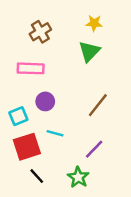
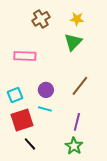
brown cross: (40, 32) -> (41, 19), moved
purple circle: (45, 101) -> (46, 90), moved
purple line: (94, 149) -> (77, 122), turned -30
green star: (78, 177) -> (74, 146), moved

